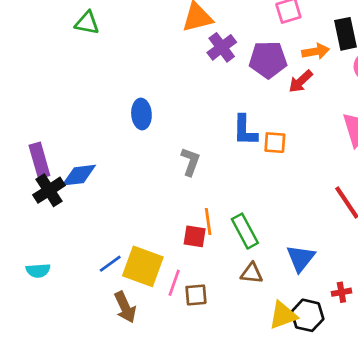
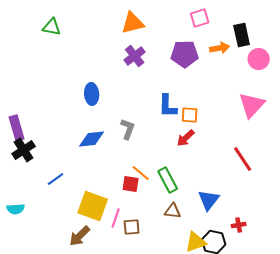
purple cross: (222, 47) -> (135, 56), moved
red arrow: (301, 81) -> (186, 138), moved
blue diamond: (79, 175) -> (92, 139), moved
orange line: (208, 221) -> (141, 173), turned -42
blue line: (110, 264) -> (56, 179), moved
brown arrow: (125, 307) -> (80, 236), turned 70

